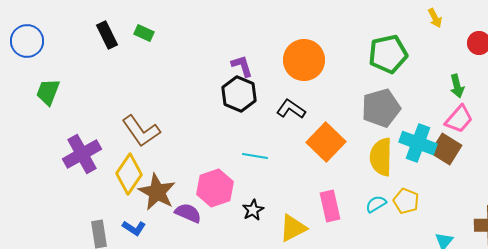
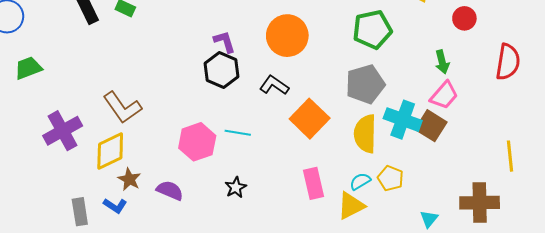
green trapezoid: (48, 92) -> (28, 68), turned 48
yellow diamond: (129, 174) -> (110, 151), turned 30
pink hexagon: (215, 188) -> (197, 142), moved
brown star: (157, 192) -> (129, 179), moved, size x0.6
yellow triangle: (293, 228) -> (351, 206), moved

